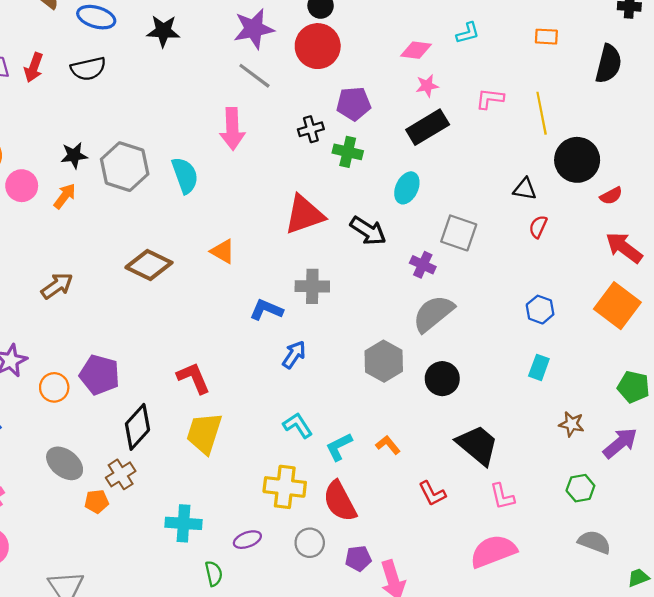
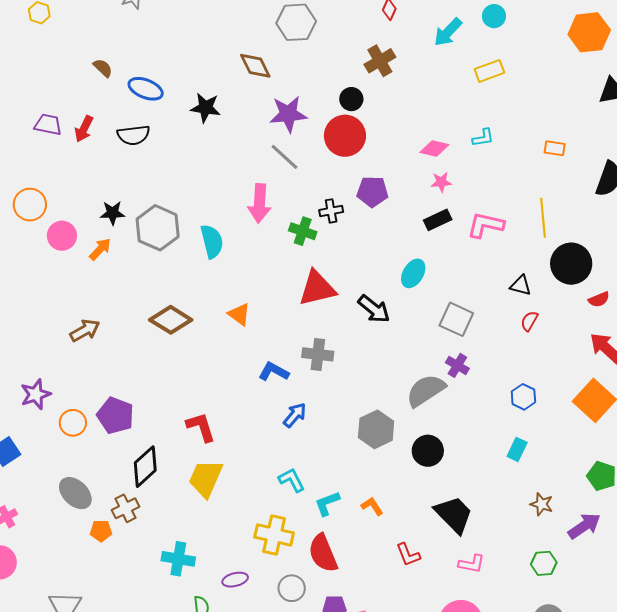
pink L-shape: (490, 99) -> (485, 225), moved, size x1.4
black rectangle: (428, 127) -> (438, 220), size x0.7
green cross: (348, 152) -> (303, 231), moved
purple cross: (423, 265) -> (457, 365), moved
pink L-shape: (502, 496) -> (472, 564), turned -72

